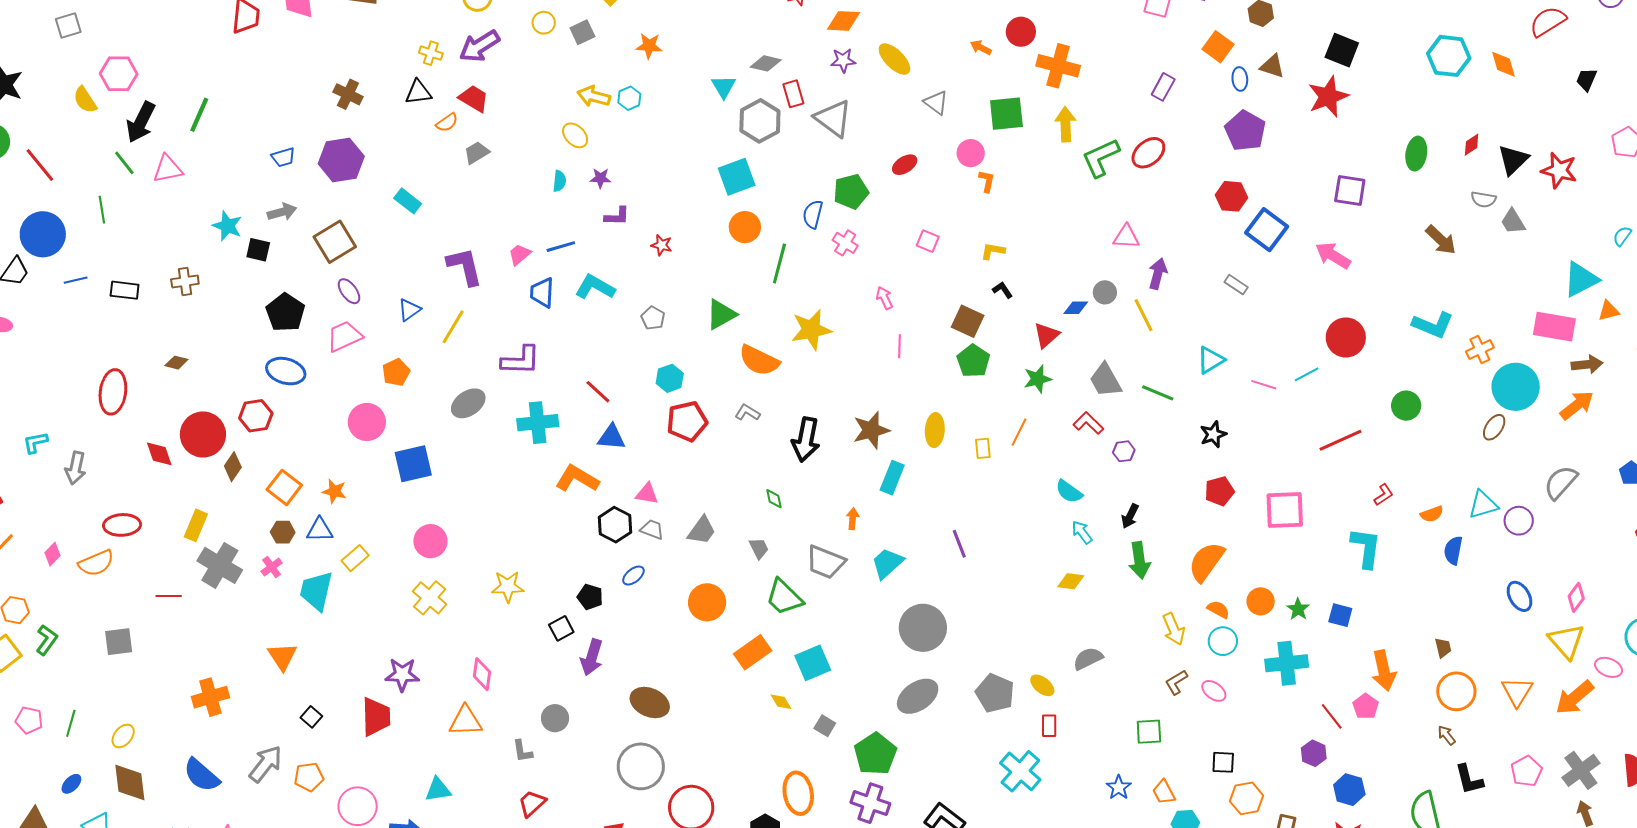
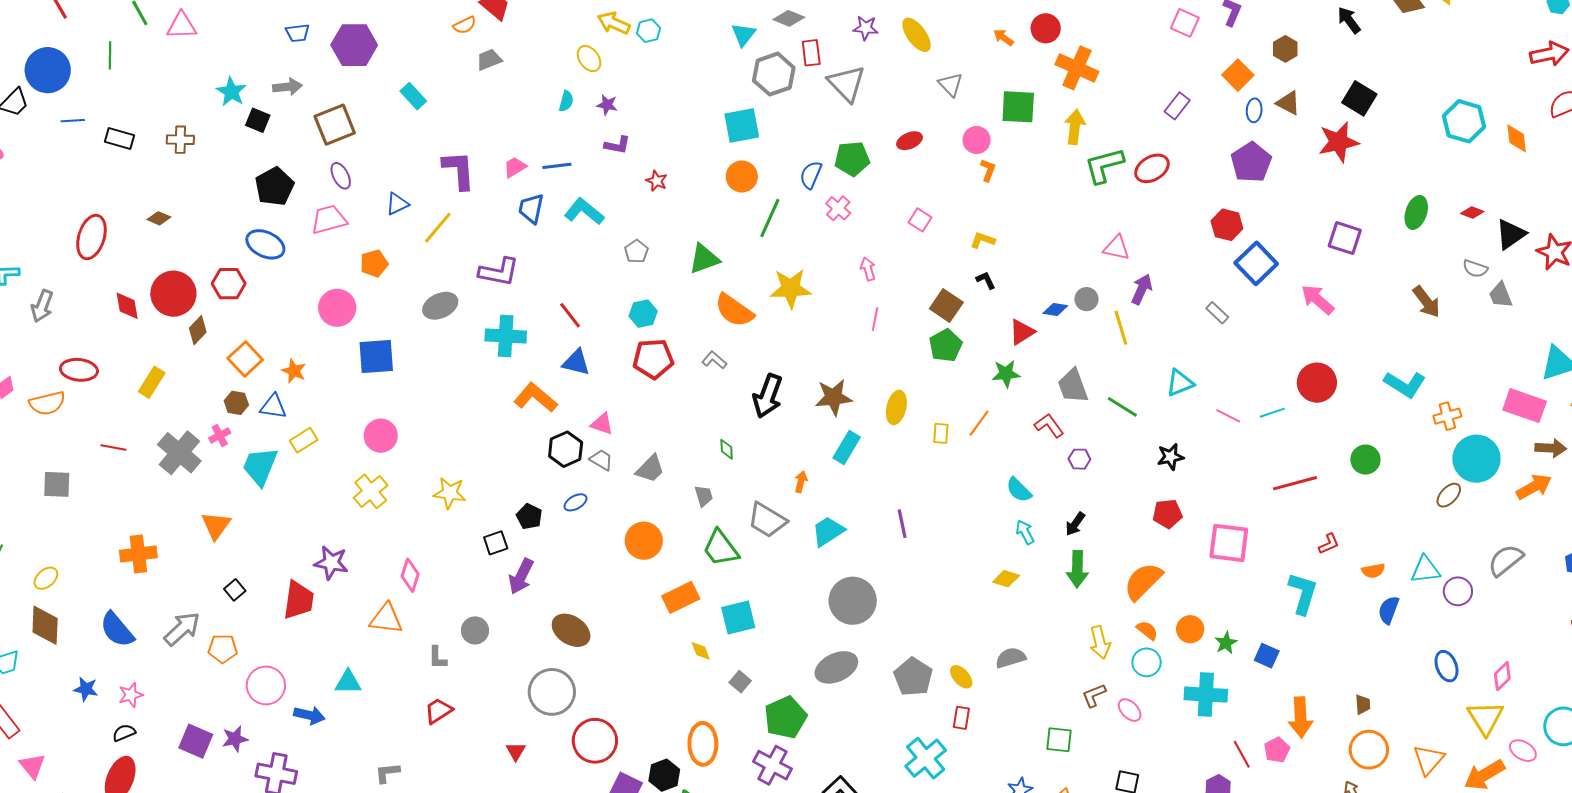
red diamond: (1472, 145) -> (1472, 213), turned 45
gray cross: (220, 565) -> (179, 453), moved

